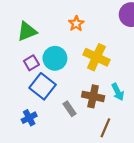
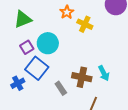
yellow cross: (96, 57) -> (85, 24), moved, size x0.7
blue cross: (29, 118) -> (18, 83), moved

